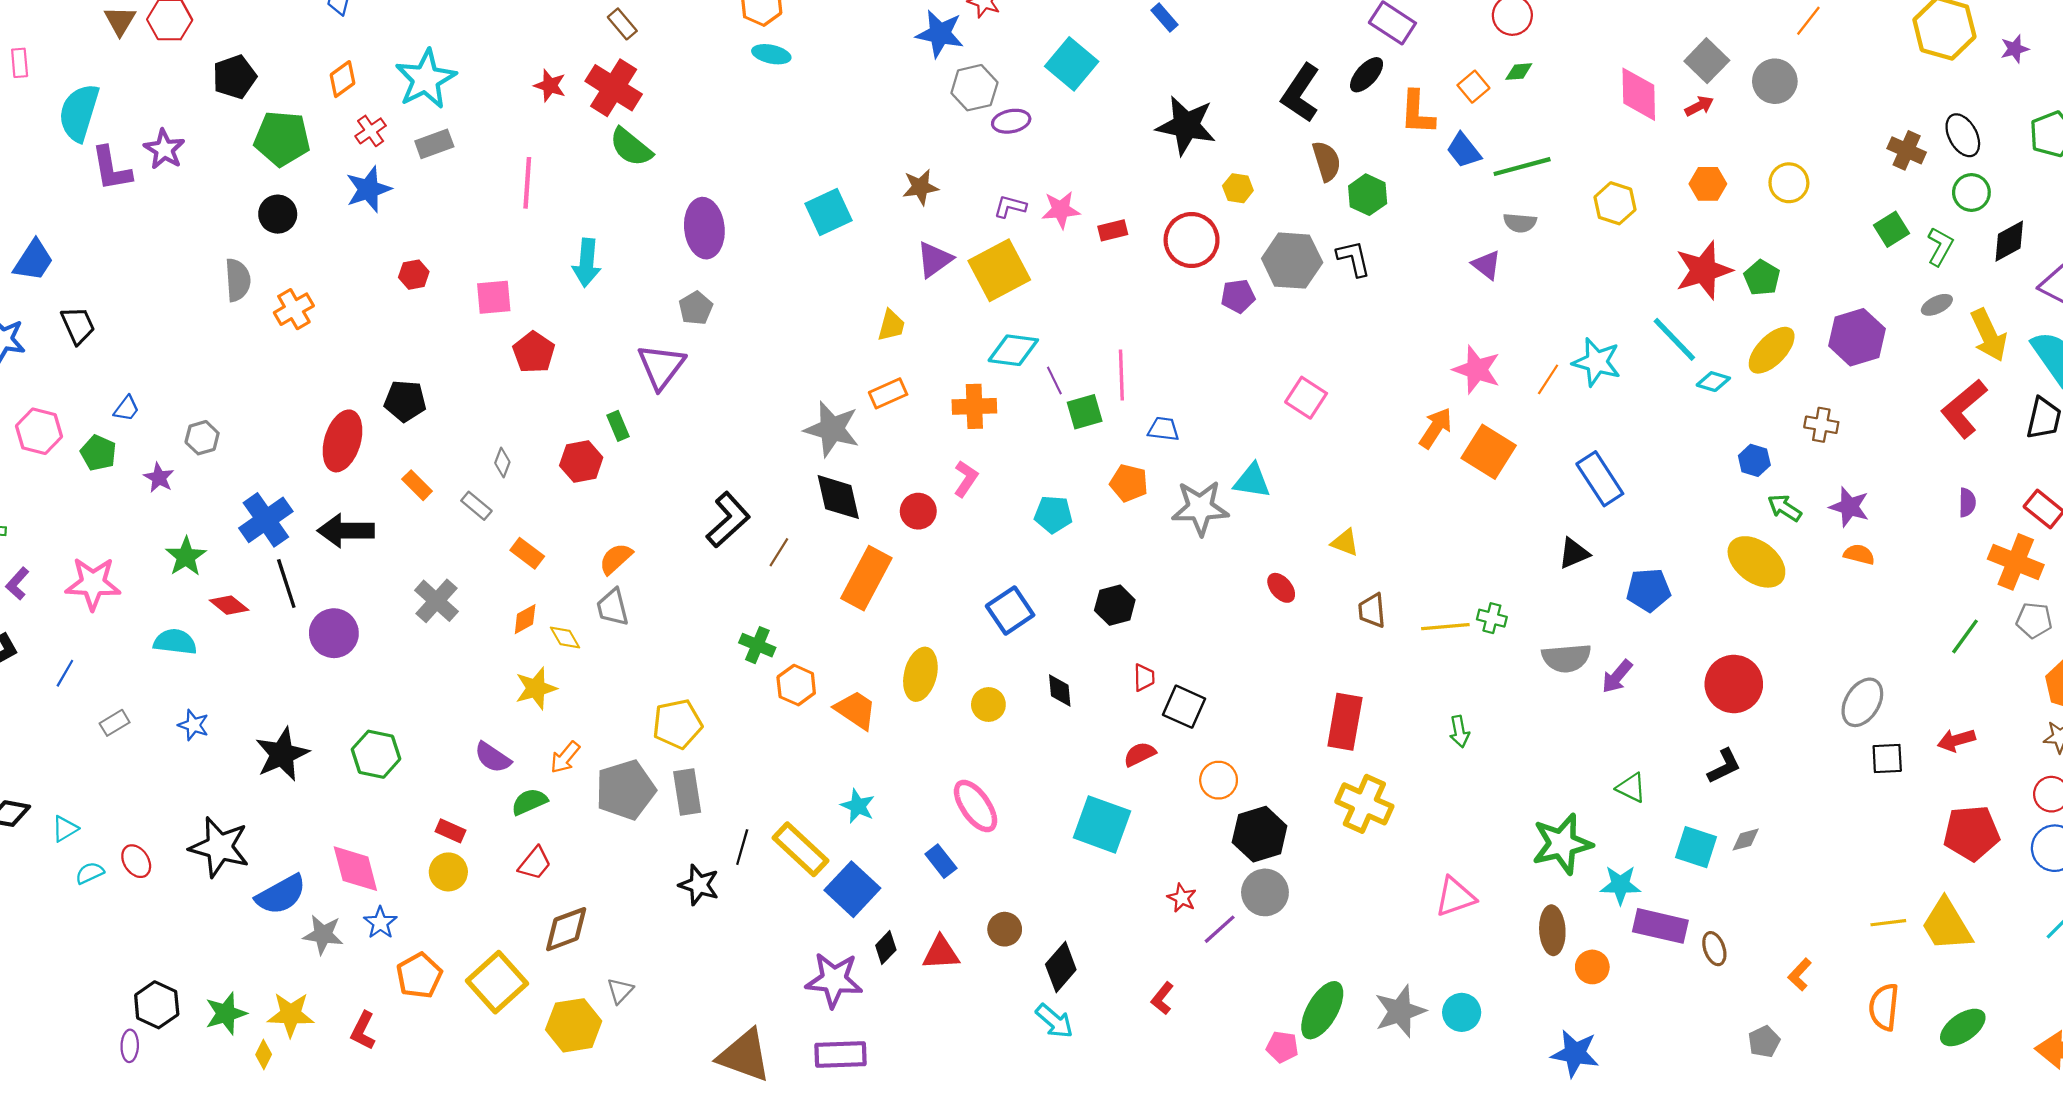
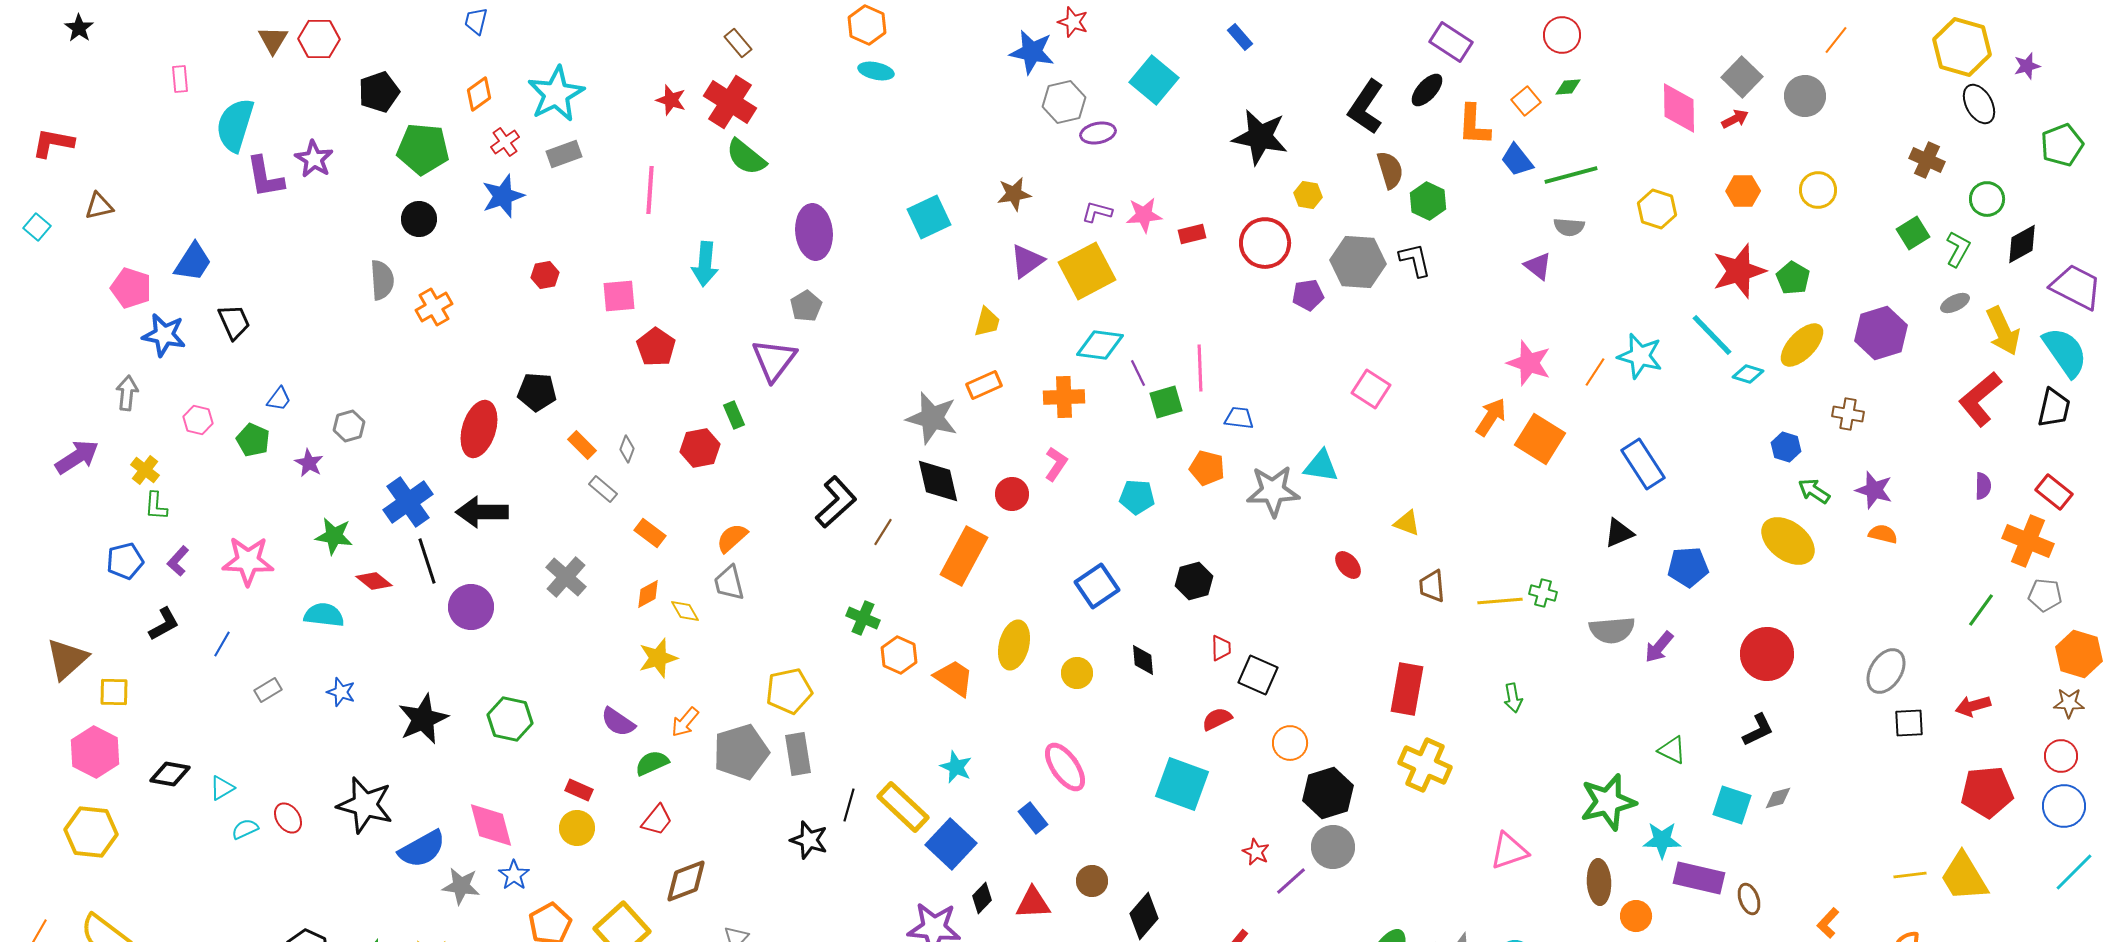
black ellipse: (1963, 135) -> (1979, 104), moved
pink hexagon: (39, 431) -> (198, 420), size x0.7
orange rectangle: (417, 485) -> (582, 445), moved
green star: (186, 557) -> (334, 536), turned -30

